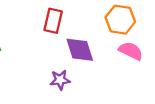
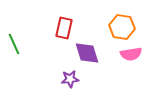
pink semicircle: (131, 51) -> (131, 54), turned 145

